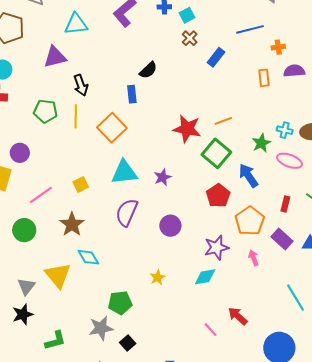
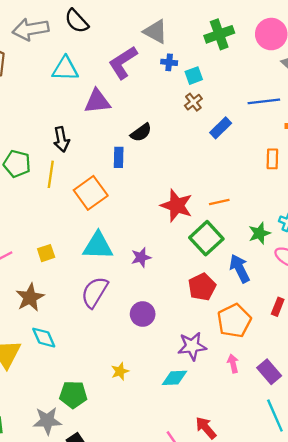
purple triangle: (55, 57) -> (97, 101), moved
purple rectangle: (282, 239) -> (269, 372), moved

